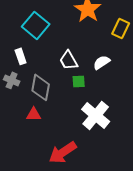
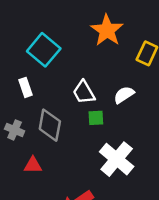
gray cross: (12, 80) -> (15, 130), moved
red triangle: (34, 114) -> (33, 165), moved

